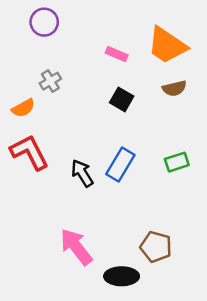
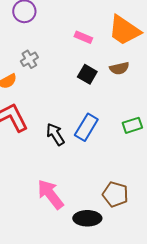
brown semicircle: (174, 88) -> (119, 68), moved

